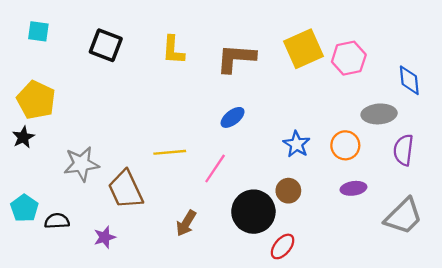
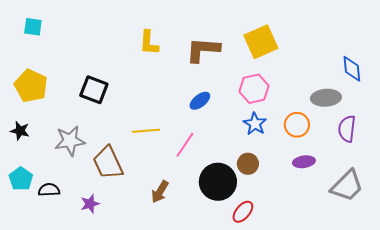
black square: (106, 45) -> (94, 90), moved
pink hexagon: (349, 58) -> (254, 89), moved
black star: (23, 137) -> (20, 131), moved, turned -30

